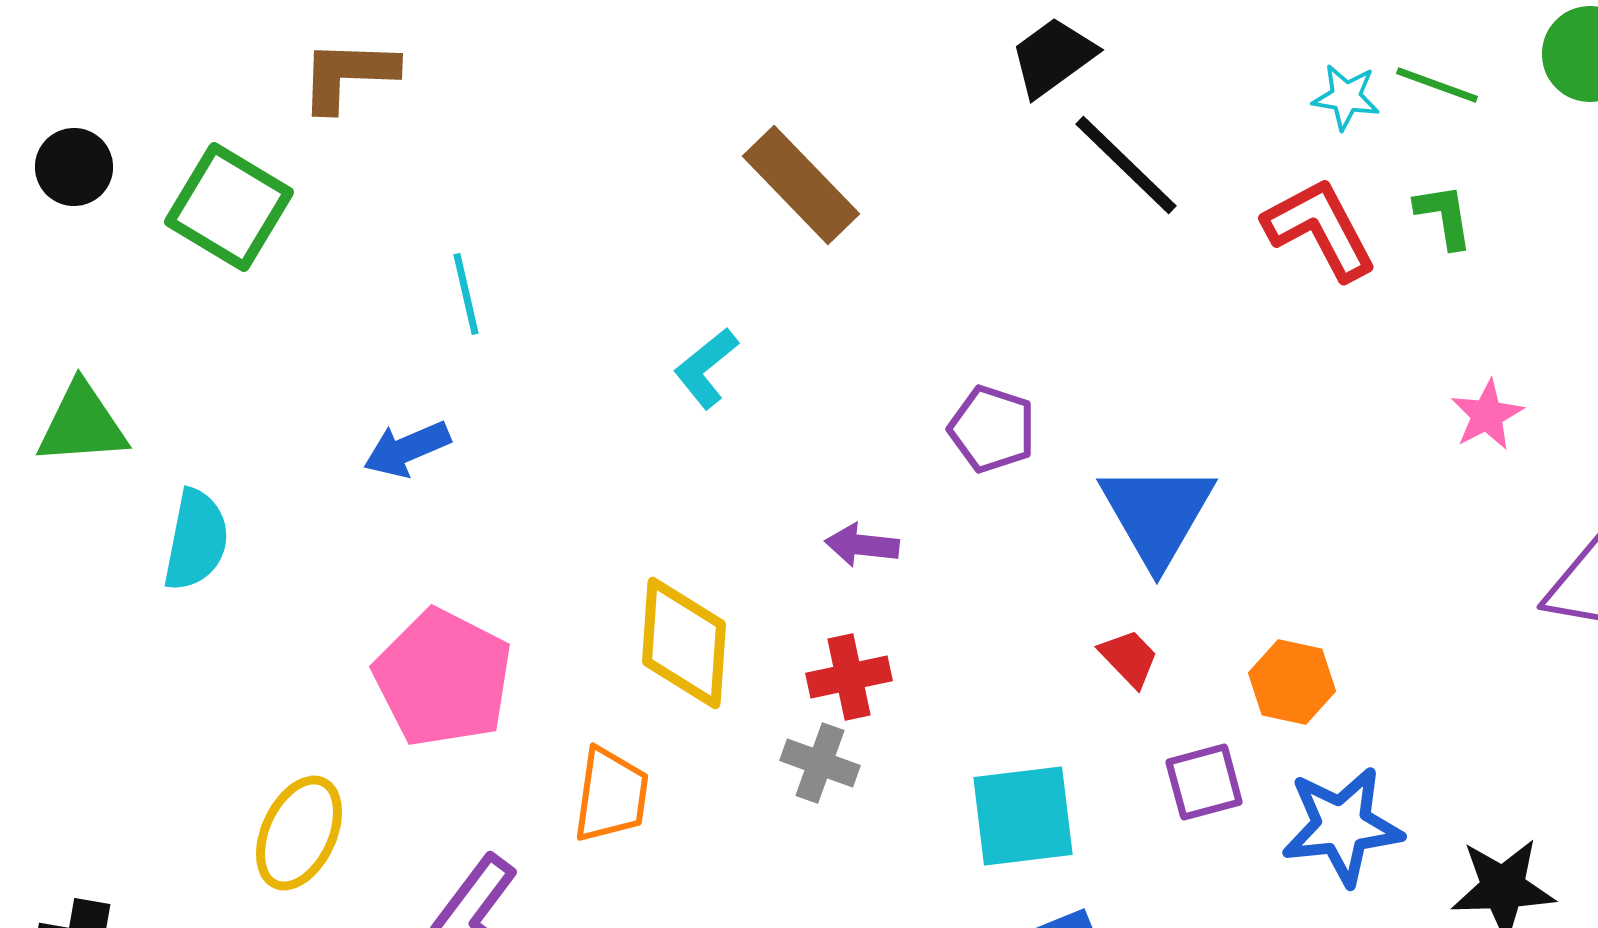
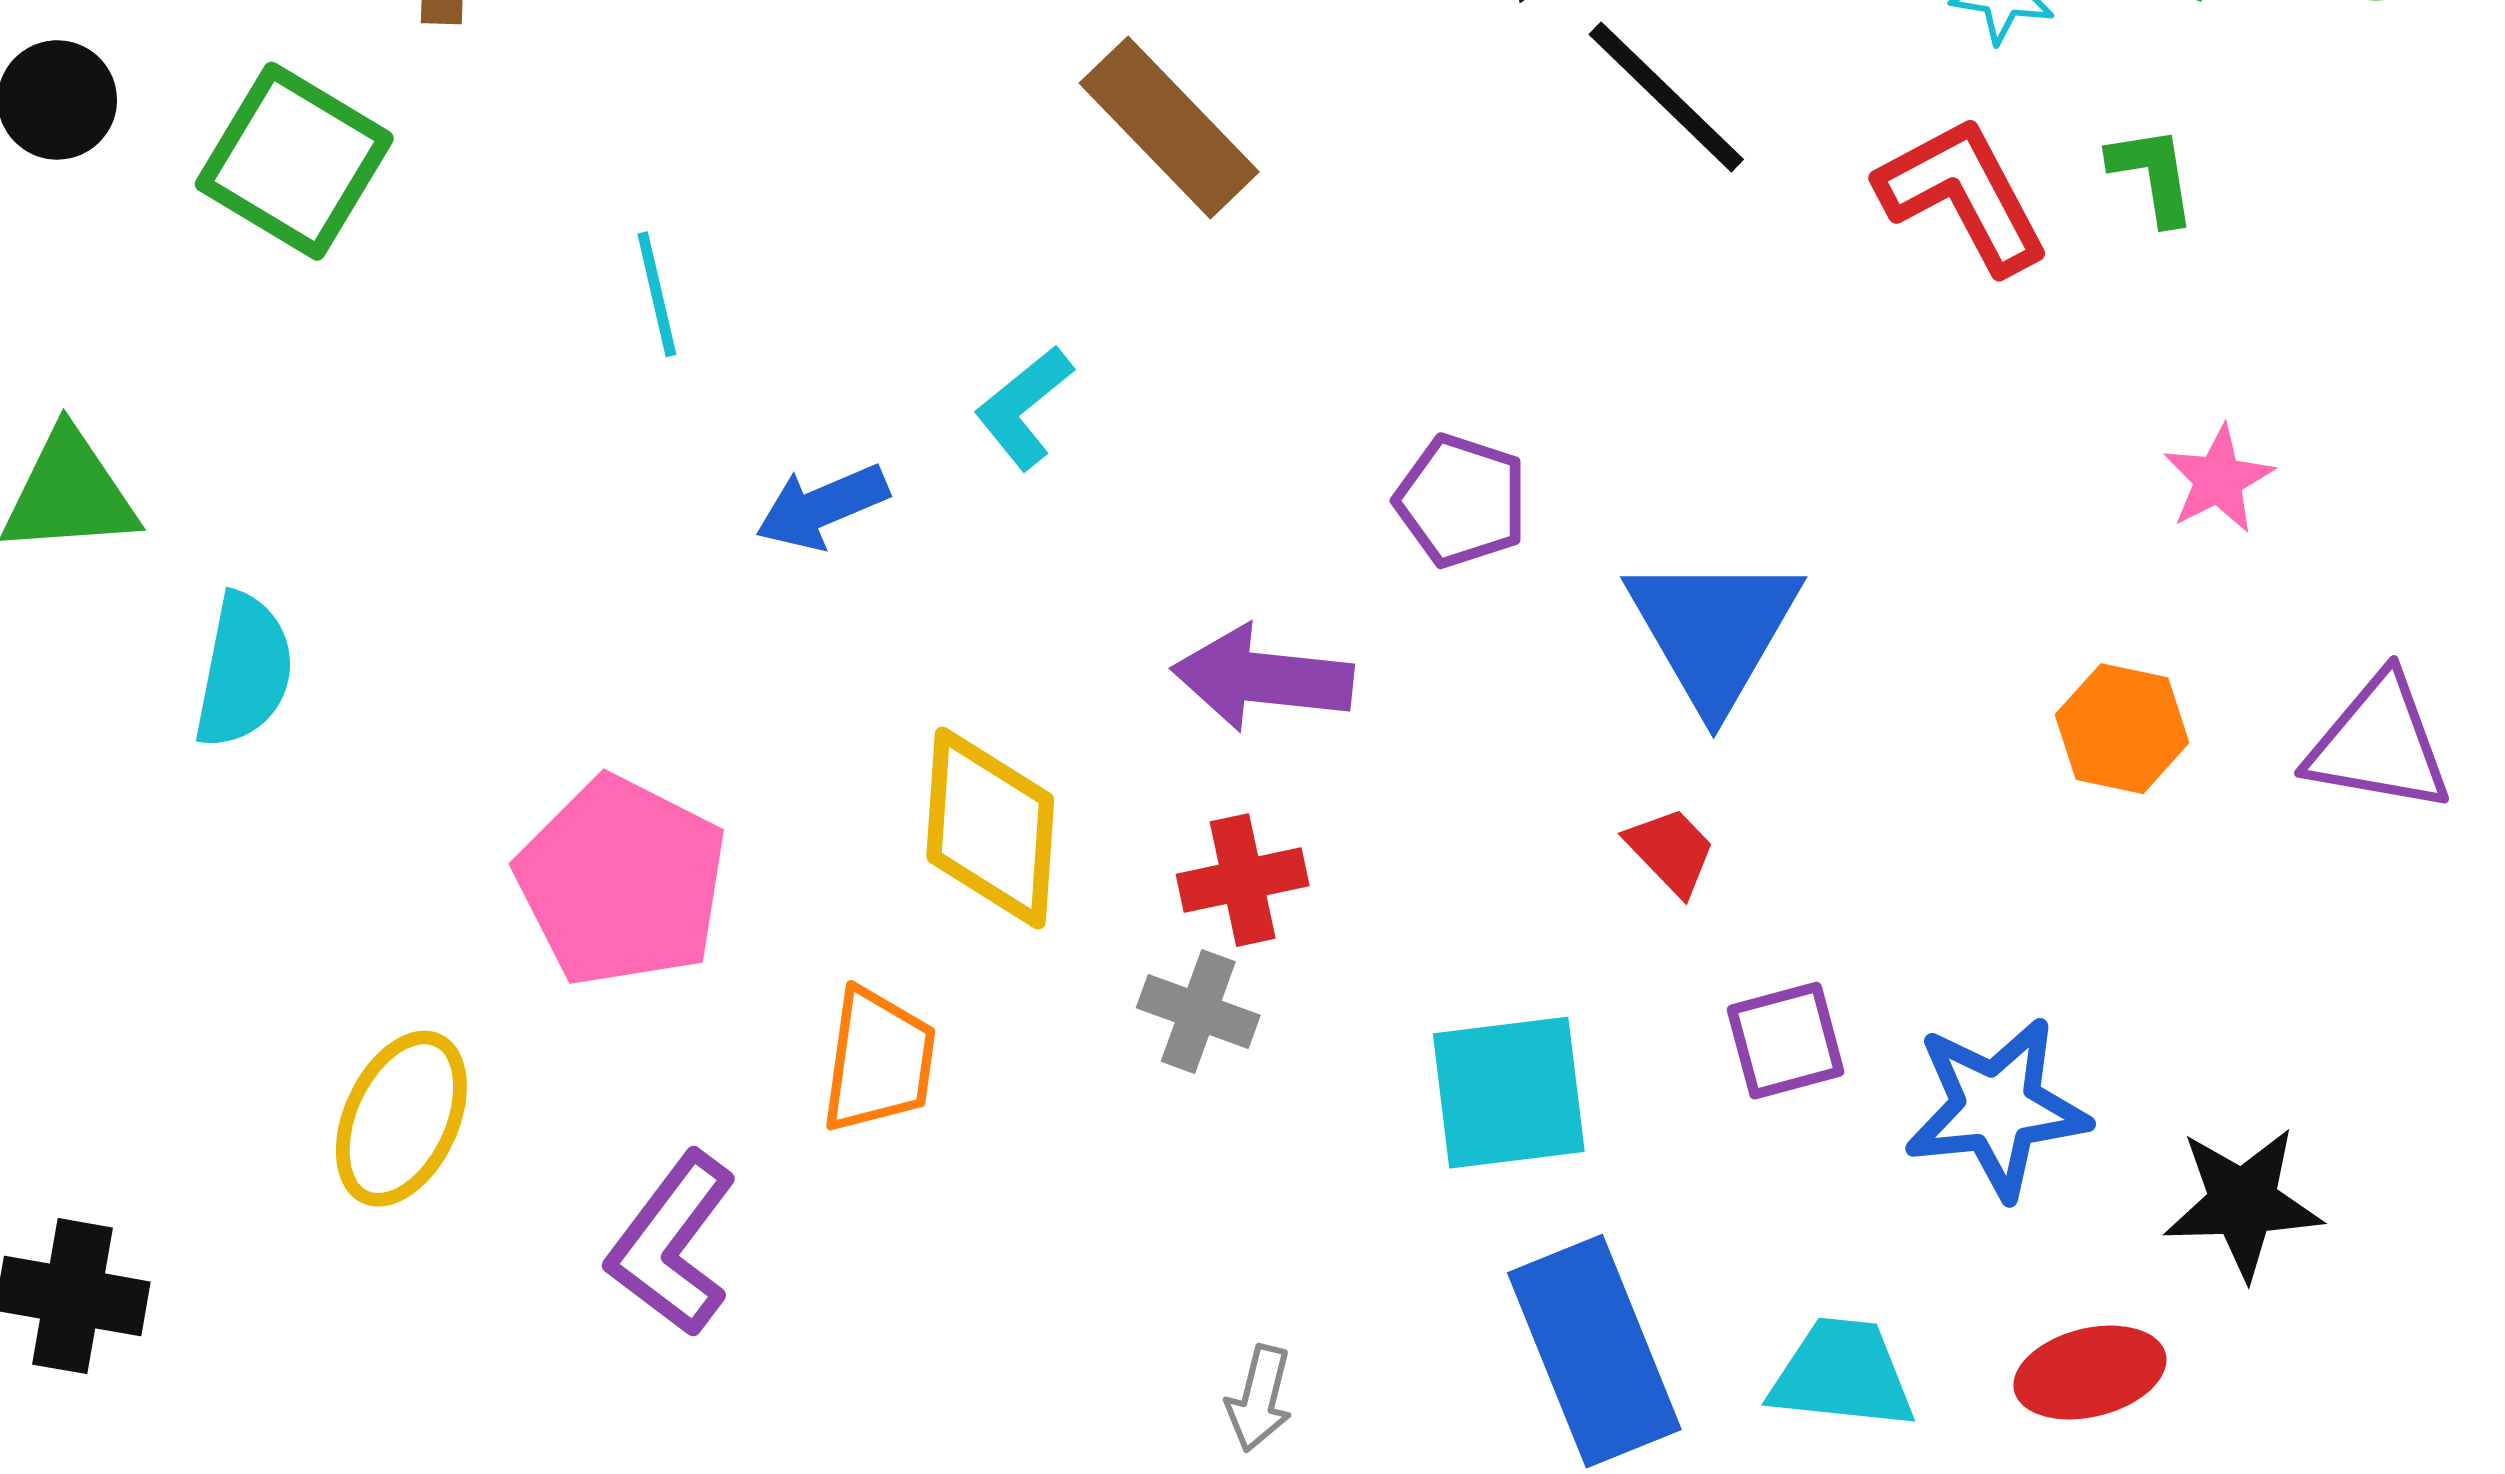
blue arrow: (407, 449) -> (822, 507), moved
purple arrow: (862, 545) -> (1262, 678), size x1.6
orange hexagon: (1292, 682) -> (2122, 729), moved

